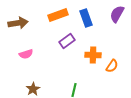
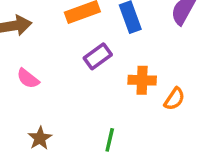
pink semicircle: (26, 54) -> (28, 78), turned 56

